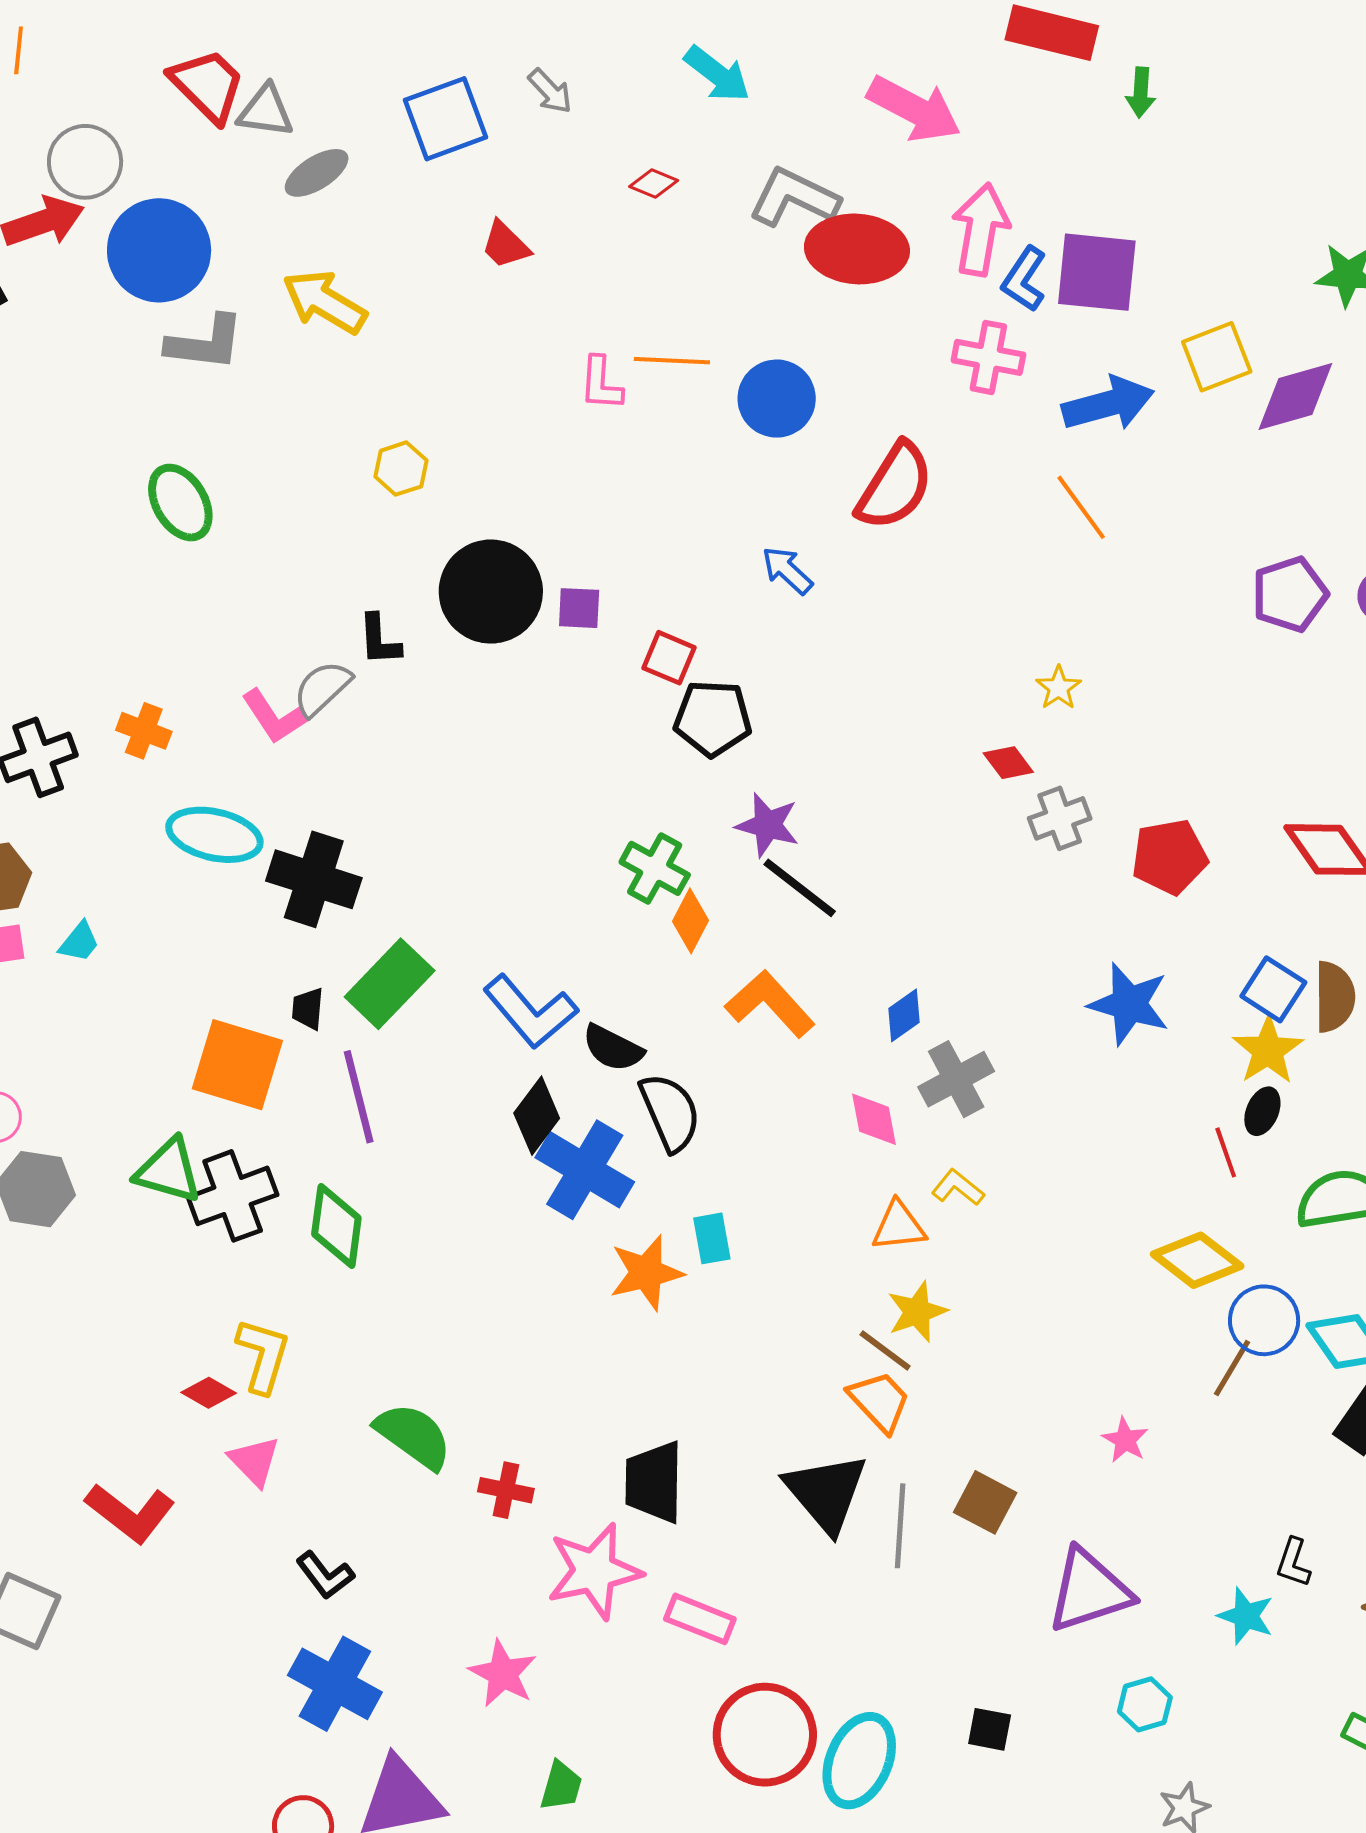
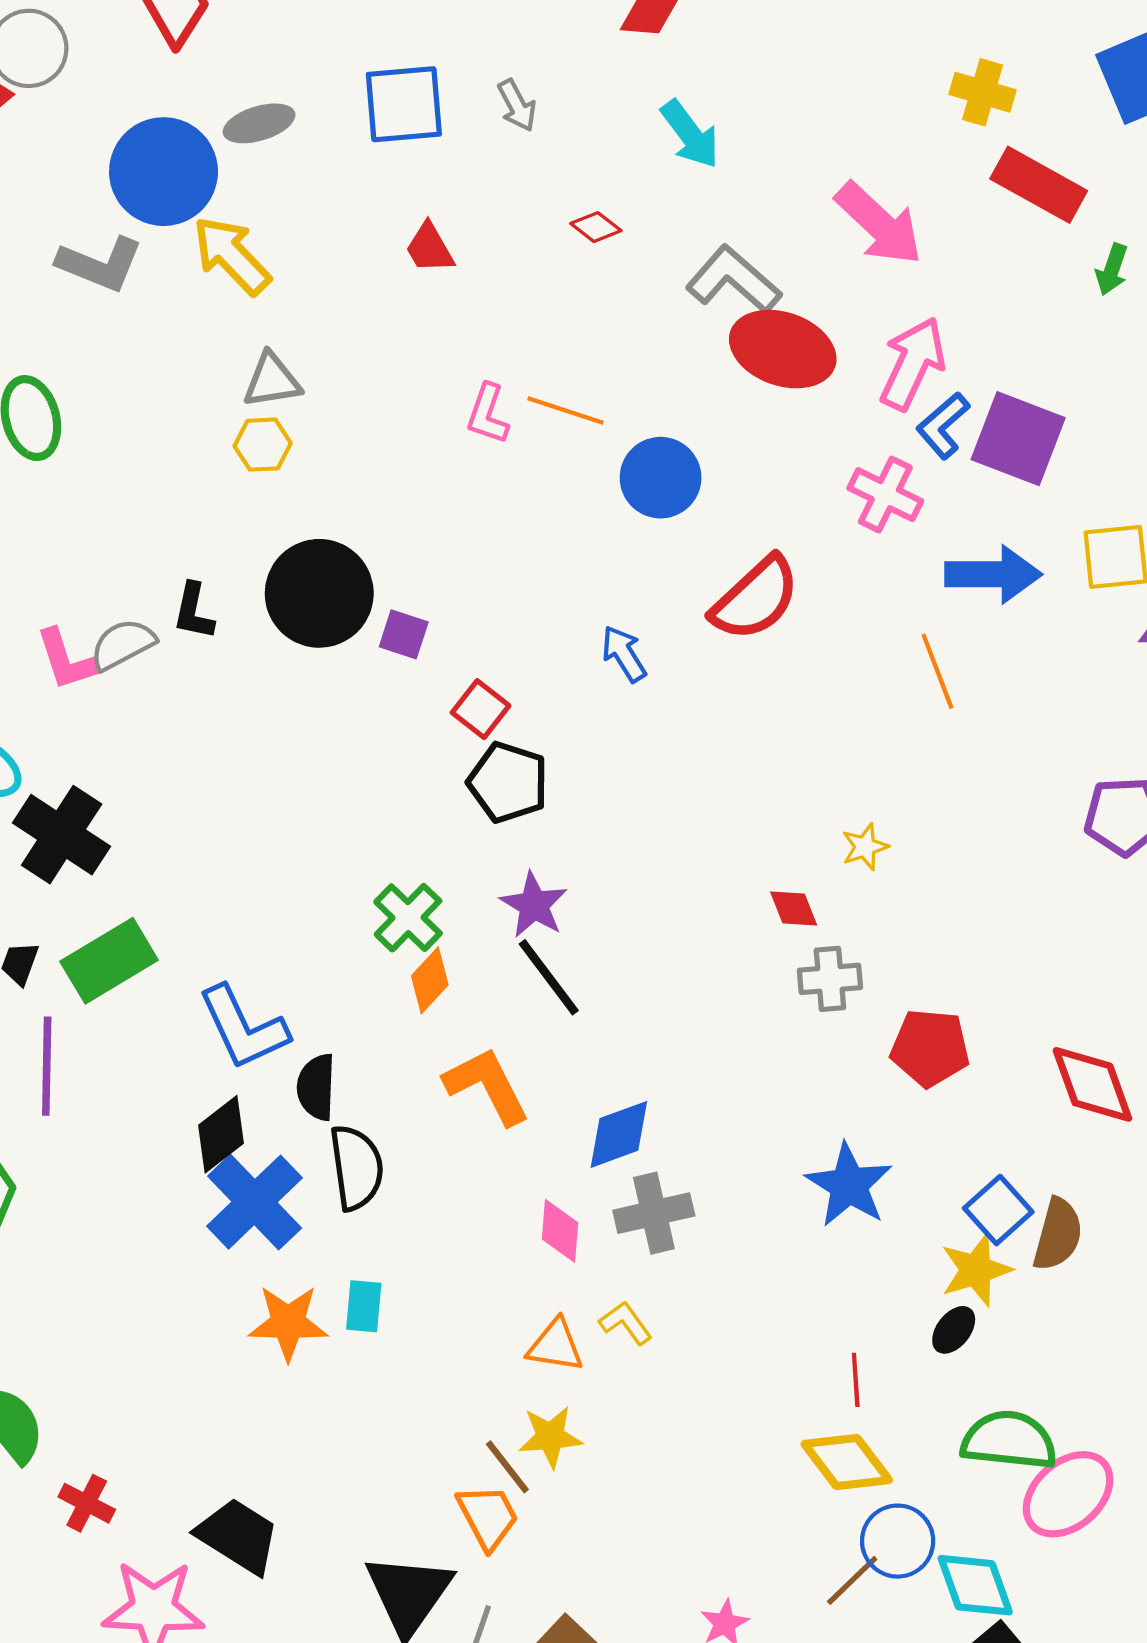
gray triangle: (266, 111) -> (272, 380), moved, turned -32
blue circle: (159, 250) -> (164, 172), moved
blue diamond: (904, 1015) -> (619, 1134), size x1.4
black semicircle: (613, 1048) -> (316, 1087), turned 50
red line: (1226, 1152) -> (856, 1380), moved
black trapezoid: (654, 1482) -> (238, 1536), turned 106

